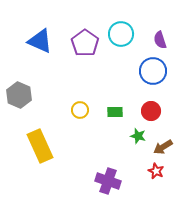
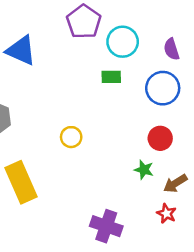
purple pentagon: (85, 43) -> (84, 22), moved
green rectangle: (115, 112) -> (111, 77), moved

